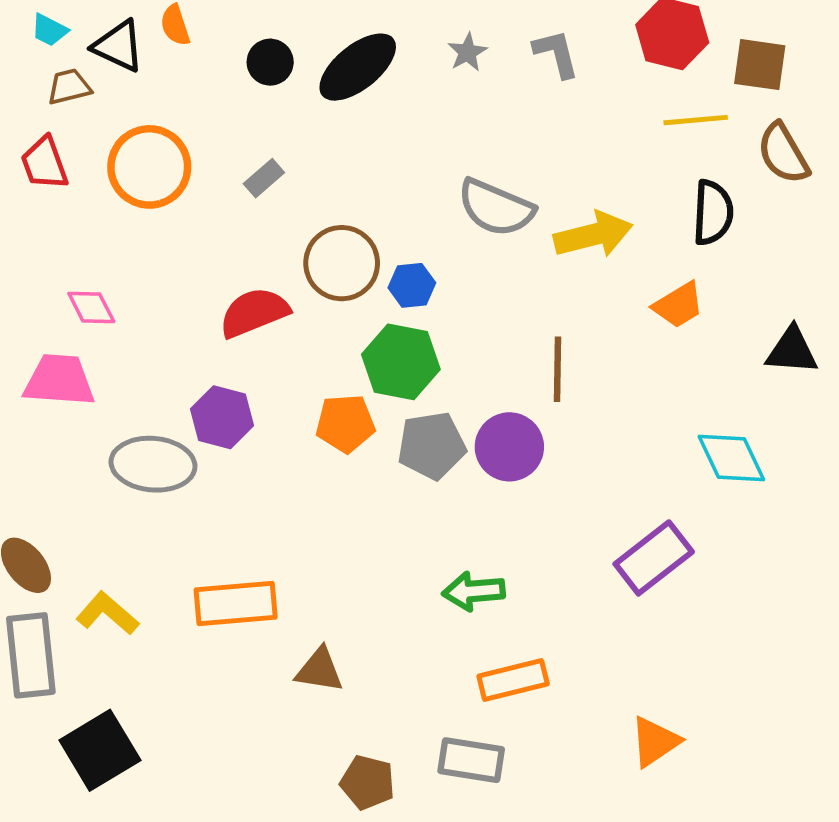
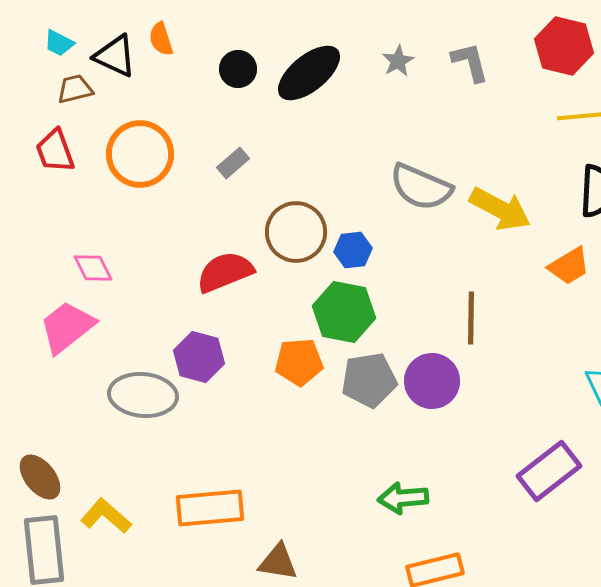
yellow arrow: (593, 235) -> (500, 209), turned 42
pink trapezoid: (59, 380) -> (67, 327), turned -42

